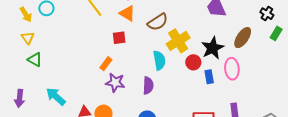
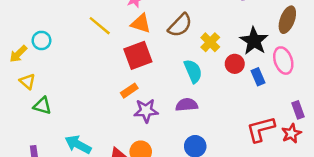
yellow arrow: (26, 15) -> (18, 54), turned 91
red square: (119, 38) -> (138, 55), size x1.6
yellow cross: (178, 41) -> (210, 42), size x0.7
orange rectangle: (106, 64) -> (129, 91), turned 32
purple semicircle: (148, 85) -> (187, 105), turned -84

